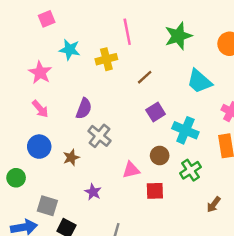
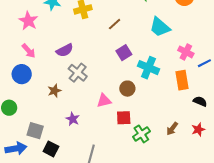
purple semicircle: (84, 109) -> (65, 50), turned 42
blue circle: (39, 147) -> (22, 74), moved
green cross: (190, 170) -> (141, 134), moved

